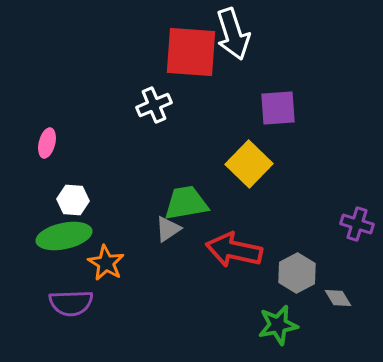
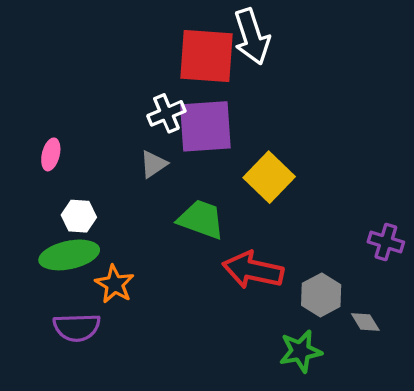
purple square: (278, 108) -> (205, 126), moved, size x1.4
green trapezoid: (186, 203) -> (201, 219), turned 30
gray triangle: (168, 229) -> (153, 164), moved

